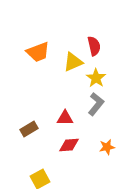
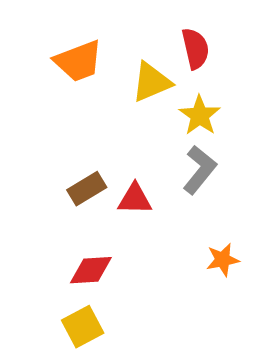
brown rectangle: (29, 129) -> (87, 189), moved
red diamond: (69, 145) -> (91, 270), moved

